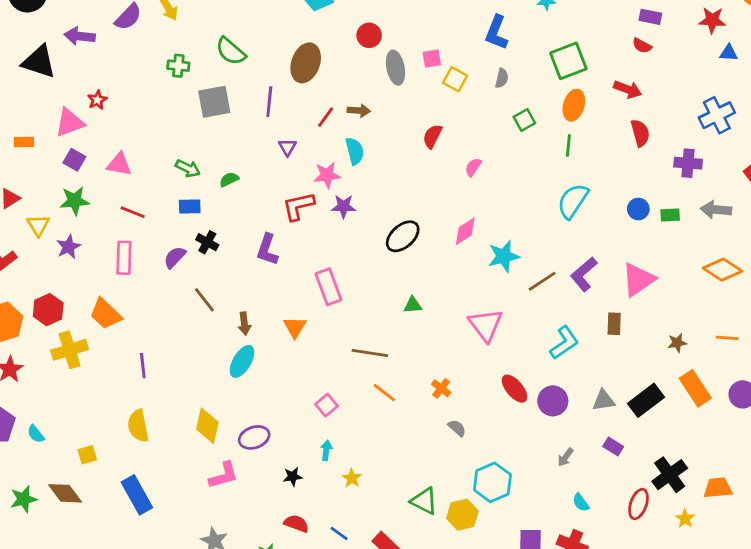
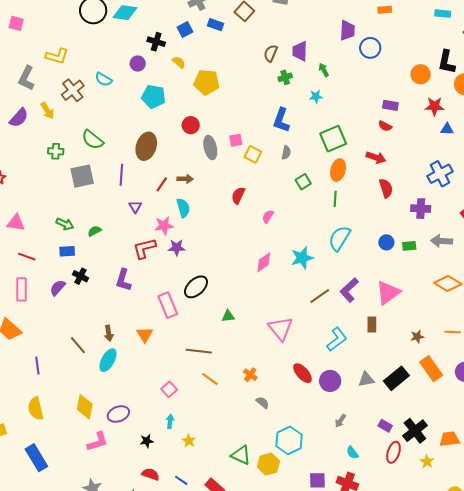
black ellipse: (403, 236) -> (196, 287), moved
cyan star: (504, 256) -> (302, 258), moved
brown line: (204, 300) -> (78, 345), moved
purple rectangle: (613, 446) -> (385, 426), moved

